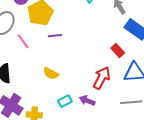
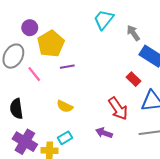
red arrow: (102, 78) -> (118, 109), turned 120
cyan rectangle: (65, 101) -> (65, 138), moved

